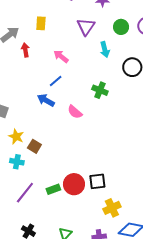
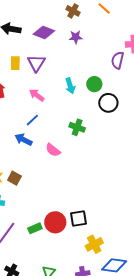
purple triangle: (86, 27) -> (36, 63), moved
green circle: (121, 27) -> (94, 84), moved
cyan arrow: (105, 49) -> (70, 86), moved
brown square: (34, 146) -> (14, 178), moved

